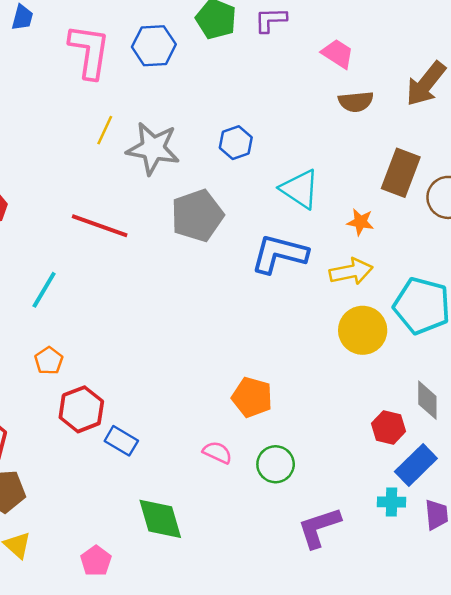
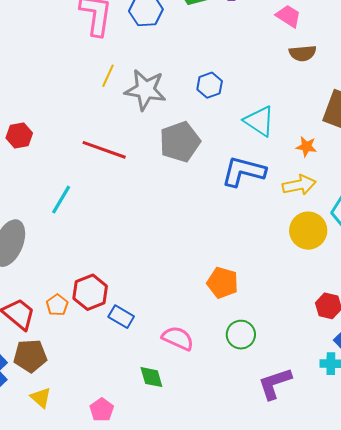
orange pentagon: (49, 361) -> (57, 305), moved
pink semicircle: (217, 452) -> (178, 338), moved, size x1.4
green diamond: (160, 519) -> (151, 377), size x0.7

